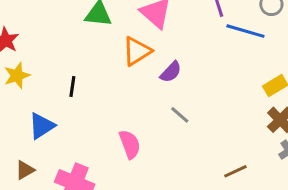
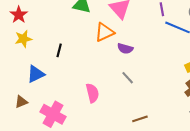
purple semicircle: (171, 72) -> (125, 49), turned 56
brown line: (235, 171) -> (140, 119), moved

